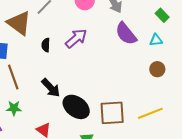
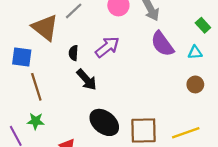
black arrow: (51, 88) -> (87, 80), moved

